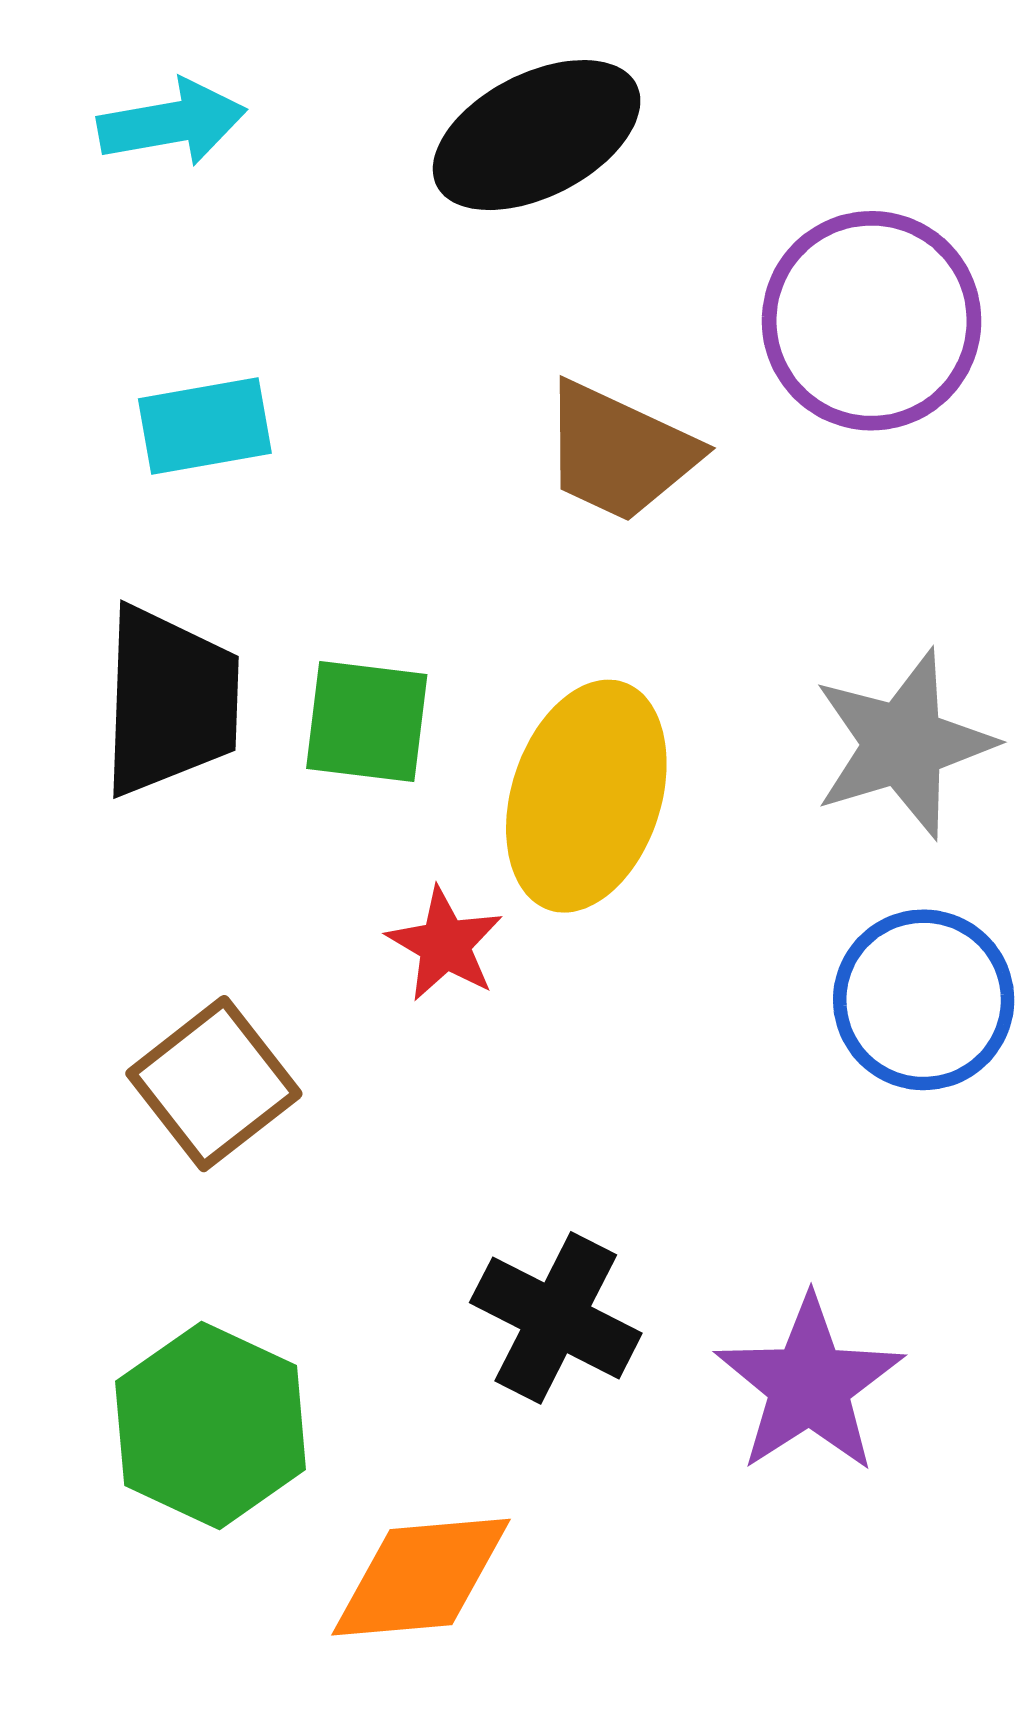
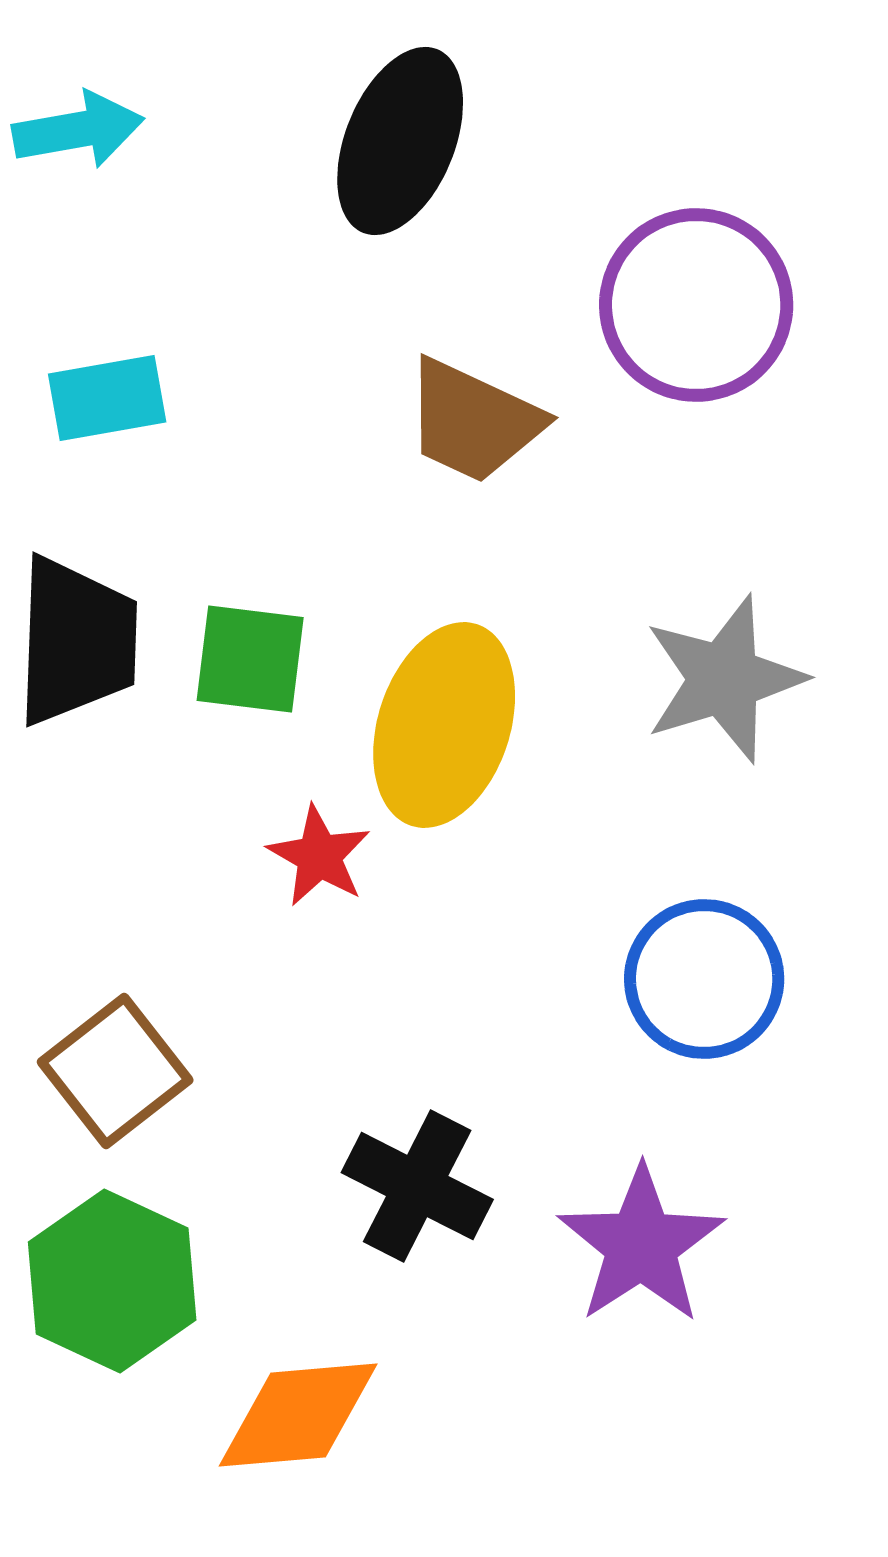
black ellipse: (537, 135) -> (400, 141), turned -41
blue circle: (924, 1000) -> (704, 979), moved
brown square: (214, 1084) -> (115, 1071), moved

